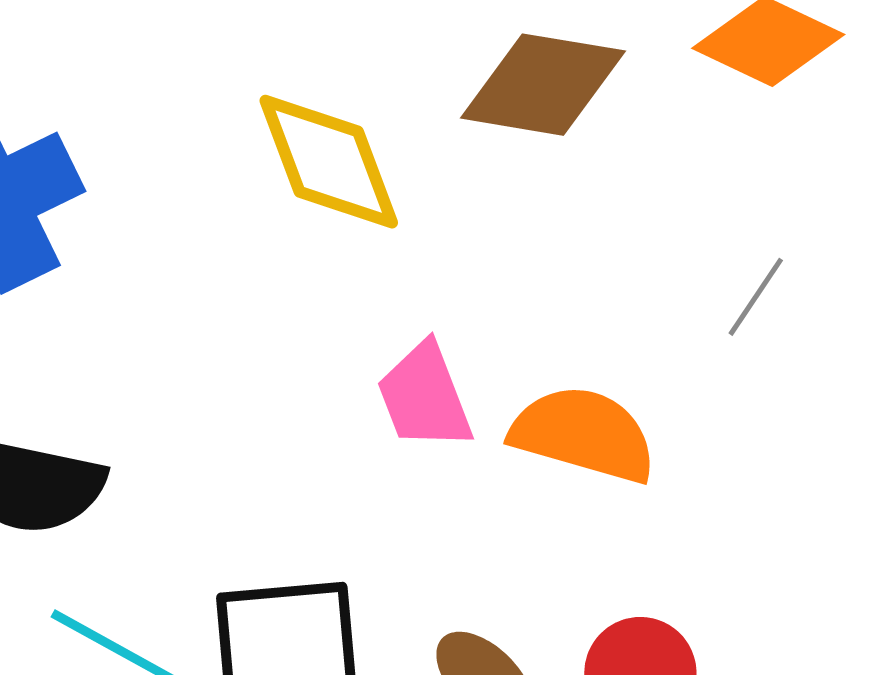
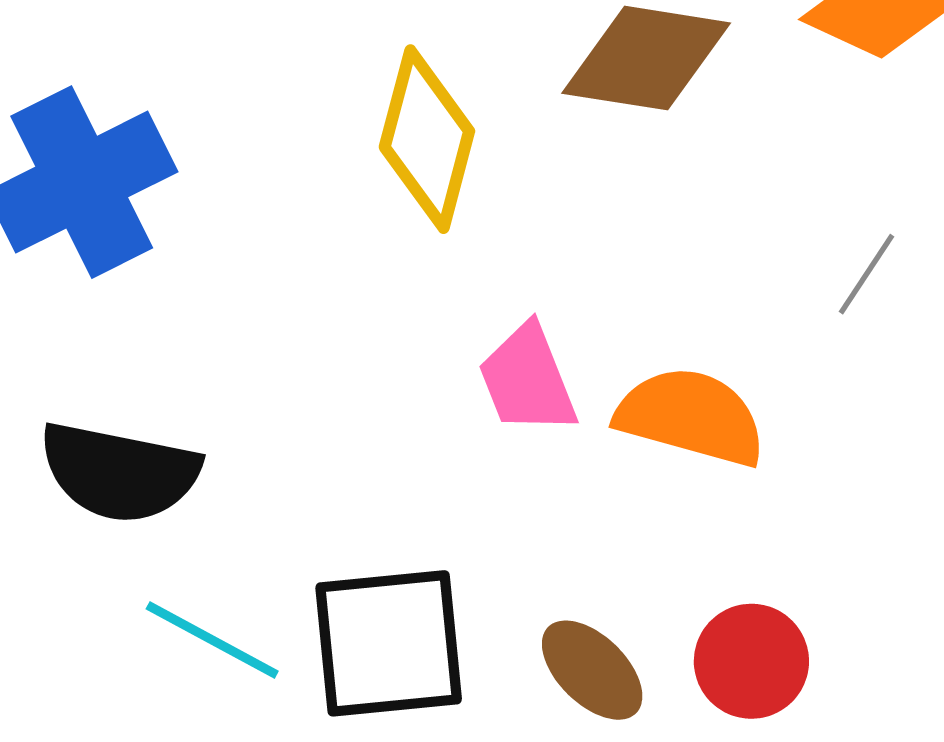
yellow diamond: (329, 162) -> (427, 139), turned 36

